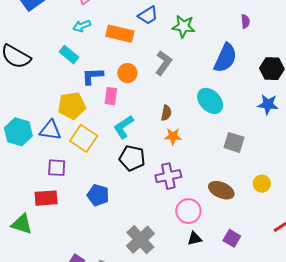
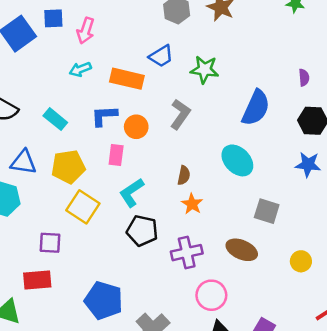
purple semicircle: (245, 21) -> (304, 78), moved
cyan rectangle: (69, 55) -> (55, 119), moved
blue L-shape: (93, 76) -> (104, 116), moved
blue triangle: (50, 130) -> (23, 162), moved
orange star: (173, 136) -> (192, 204), turned 30
brown ellipse: (221, 190) -> (242, 250), moved
blue pentagon: (98, 195) -> (104, 300), moved, size x1.4

